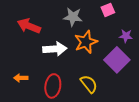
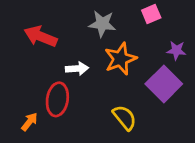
white arrow: (55, 49) -> (77, 69), size x0.7
orange arrow: (21, 78) -> (29, 122), moved, turned 128
red ellipse: (53, 86) -> (57, 99), moved

